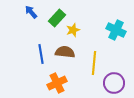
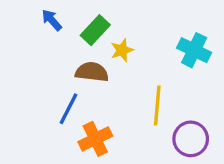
brown semicircle: (65, 52) -> (92, 72), moved
blue line: (41, 54) -> (68, 109), moved, turned 36

